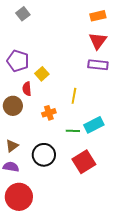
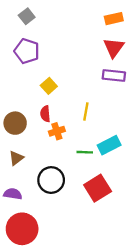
purple pentagon: (18, 61) -> (27, 51), moved
red semicircle: (27, 89) -> (45, 114), moved
brown triangle: (12, 146) -> (16, 158), moved

